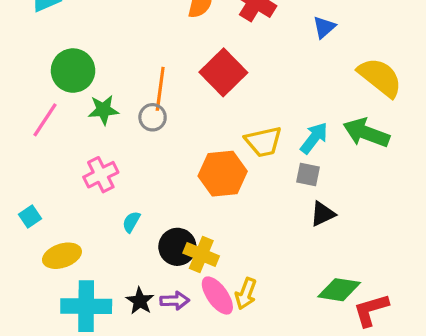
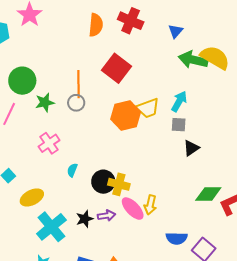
green arrow: (366, 133) -> (193, 60), moved
orange hexagon: (223, 174) -> (126, 116), moved
black star: (140, 301) -> (85, 219), turned 30
cyan cross: (86, 306) -> (51, 227), turned -32

